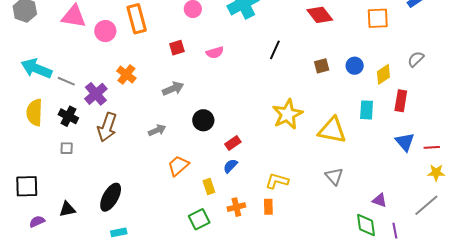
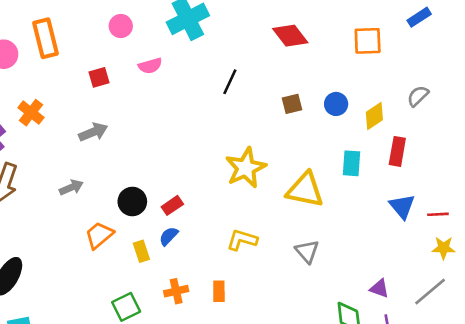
pink semicircle: (215, 53) -> (150, 66), moved
black circle: (203, 120) -> (132, 201), moved
yellow L-shape: (277, 181) -> (242, 240), moved
yellow rectangle: (209, 186) -> (141, 251), moved
purple triangle: (380, 200) -> (379, 289), moved

